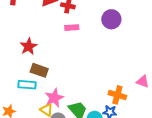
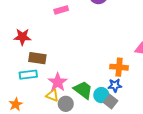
red star: (29, 46) -> (22, 37), turned -30

